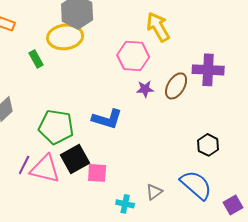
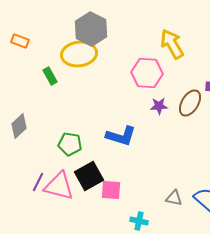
green pentagon: (56, 127) -> (70, 144), size x0.7
gray triangle: (154, 192) -> (174, 198), moved, turned 48

